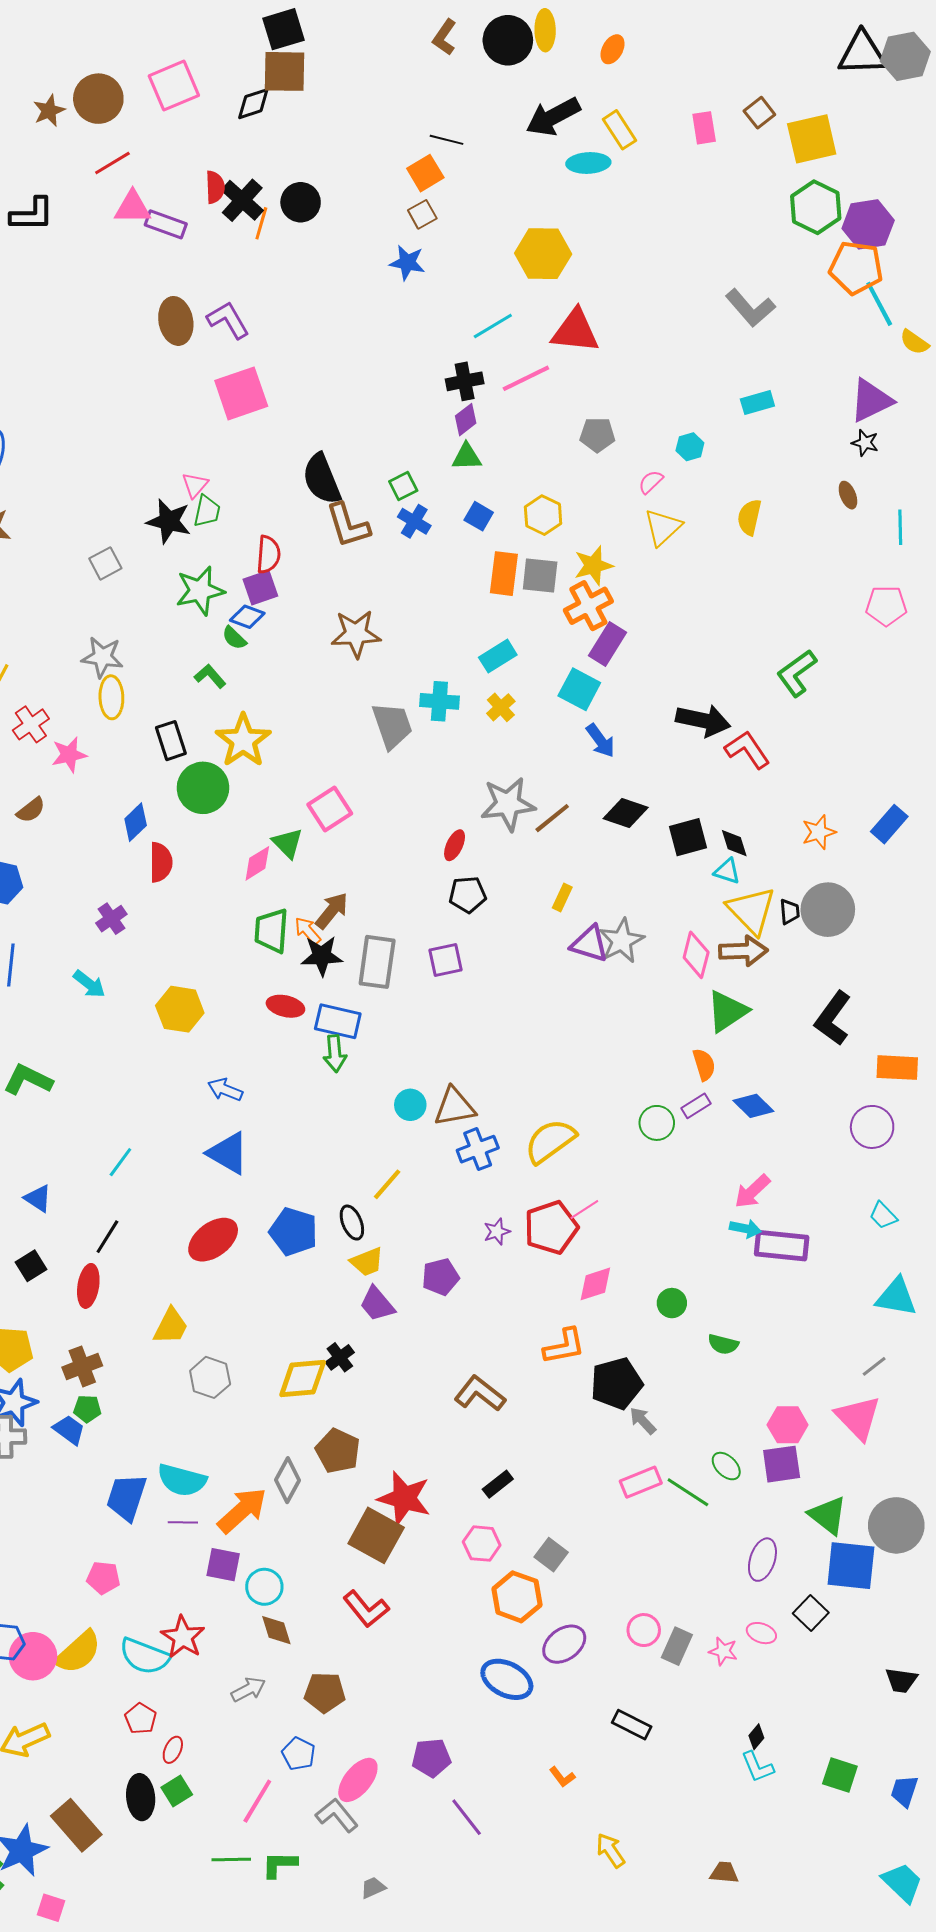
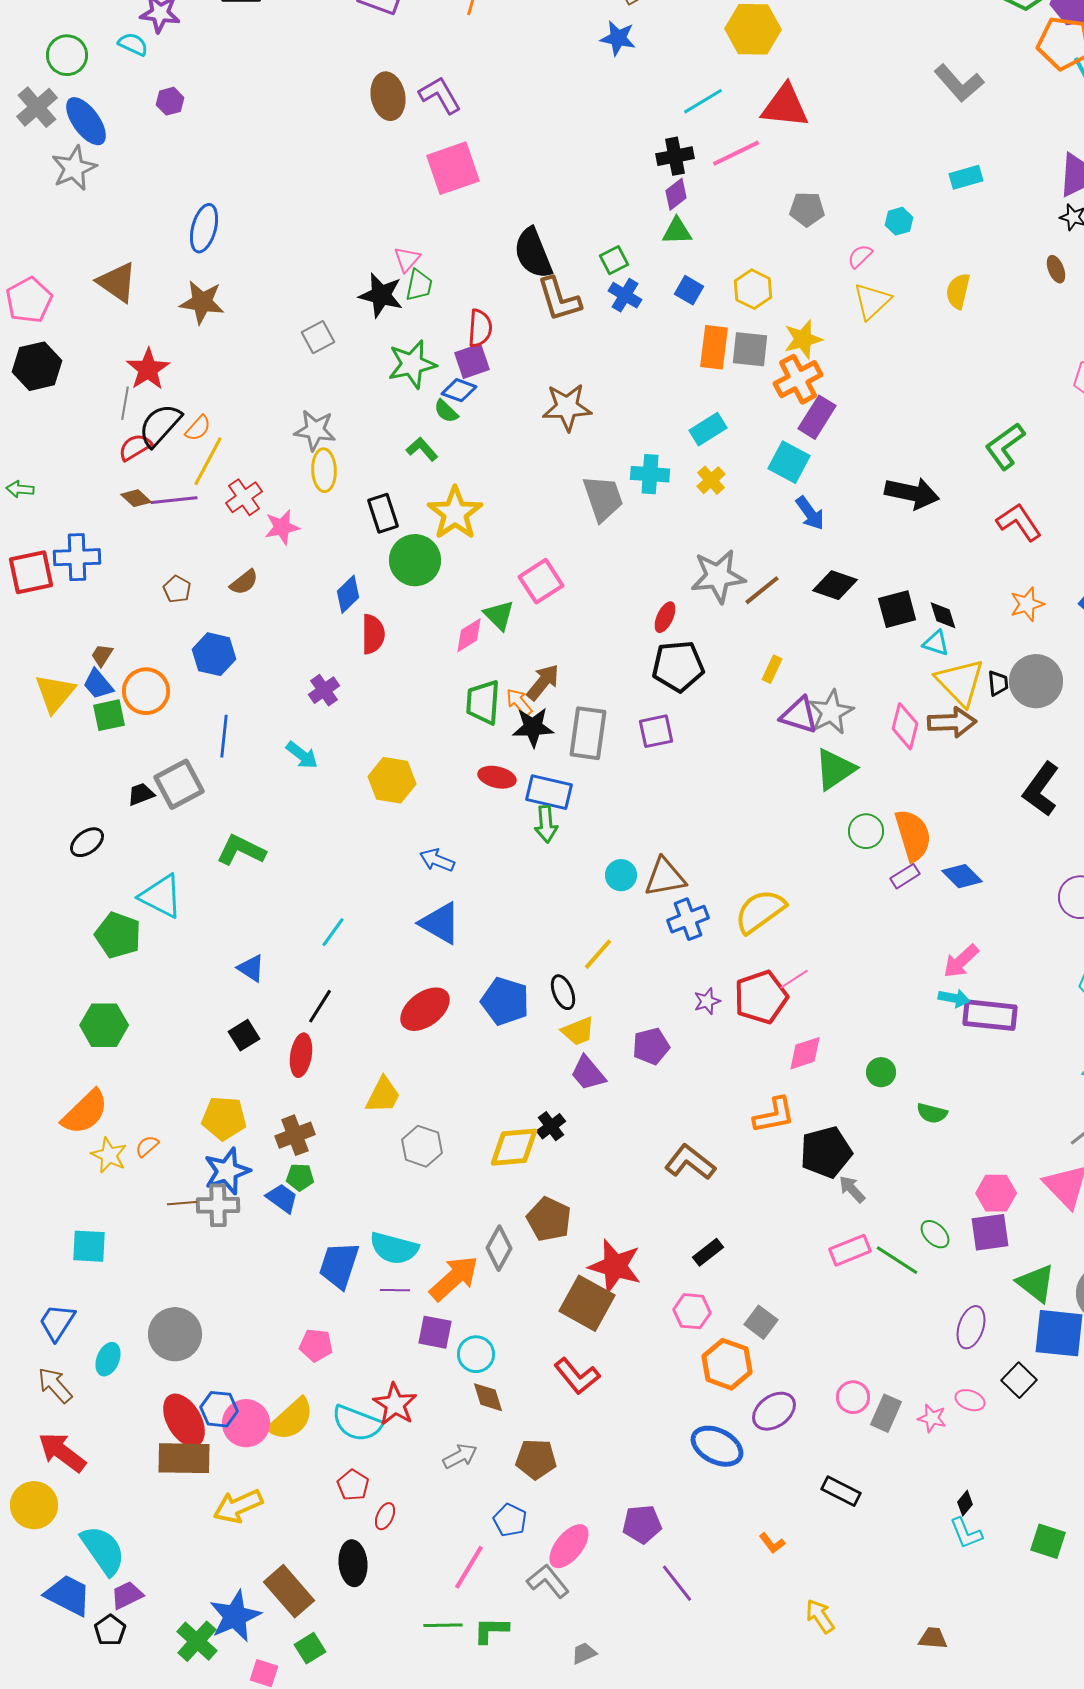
red L-shape: (747, 750) -> (1019, 522), moved
black pentagon: (468, 895) -> (678, 666), size x1.4
green triangle: (727, 1011) -> (835, 769), moved
orange semicircle: (704, 1065) -> (913, 835), size x1.6
green circle: (657, 1123) -> (866, 831), moved
green square: (177, 1791) -> (310, 1648), moved

